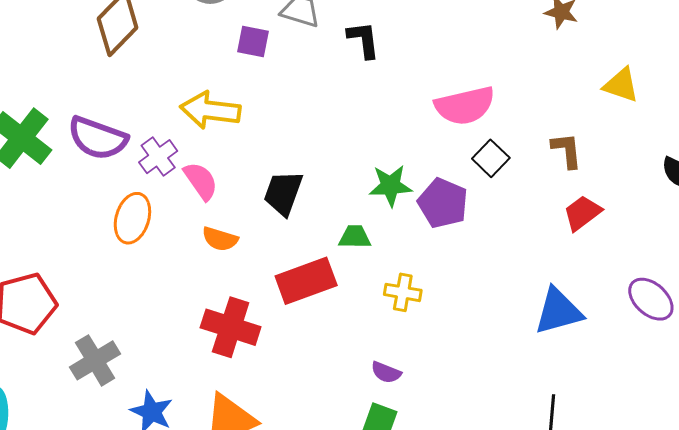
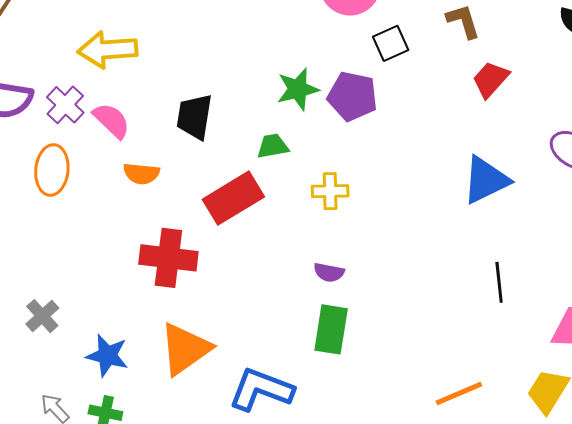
black square: (491, 158) -> (391, 43), turned 33
gray cross: (95, 360) -> (42, 316), size x0.7

